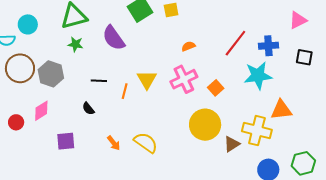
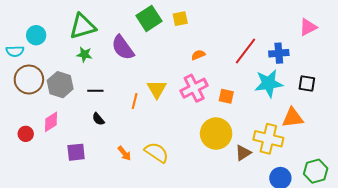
black square: (304, 57) -> (307, 83), moved
black line: (99, 81) -> (95, 91), moved
orange square: (216, 88) -> (226, 96), turned -35

